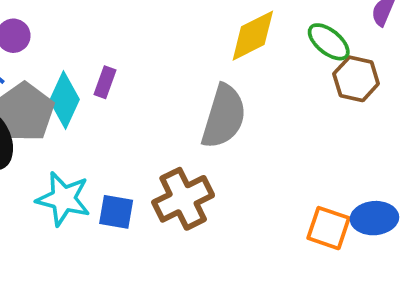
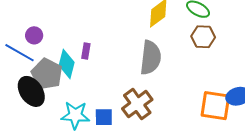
brown hexagon: (356, 79) -> (203, 37), moved
orange square: (329, 228) -> (215, 106), size x1.4

